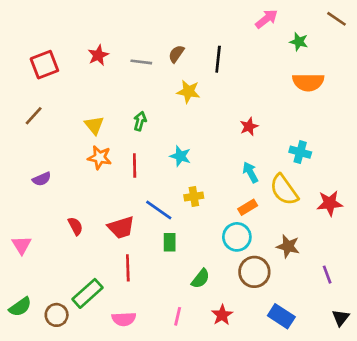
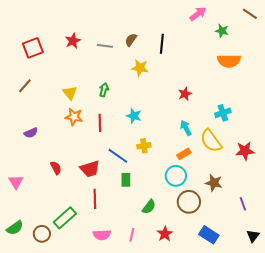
cyan cross: (300, 152) -> (223, 113), turned -35
pink semicircle: (124, 319) -> (102, 235), moved

